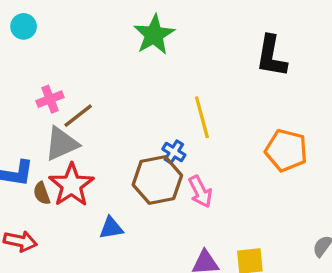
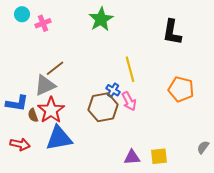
pink cross: (50, 99) -> (43, 23), moved
pink arrow: (200, 192) -> (129, 101), moved
blue triangle: (111, 228) -> (59, 138), moved, size x1.8

